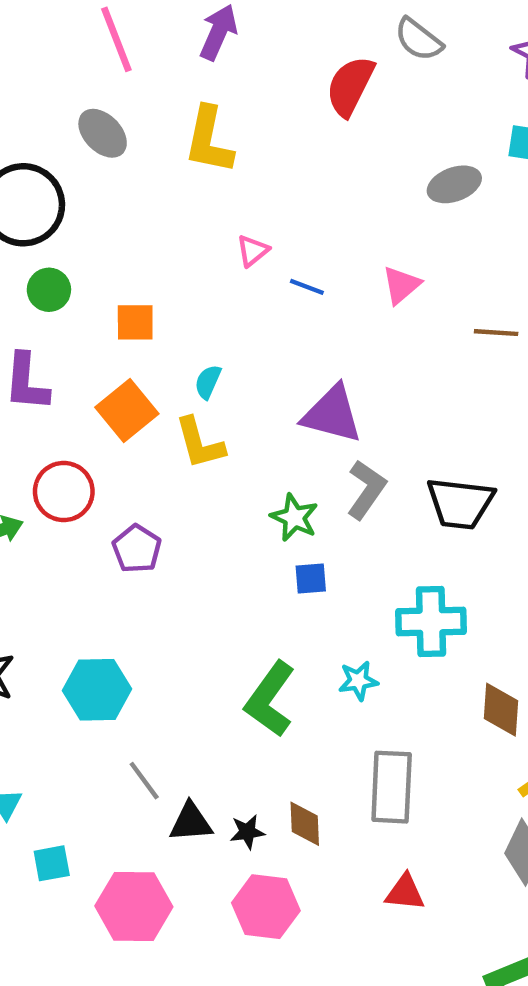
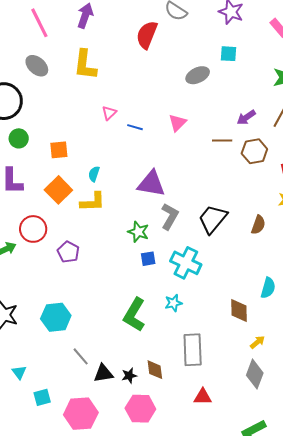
yellow L-shape: (200, 443) -> (93, 202), turned -72
black trapezoid: (460, 503) -> (213, 219), turned 128
cyan cross: (431, 621) -> (186, 263), moved, turned 32

